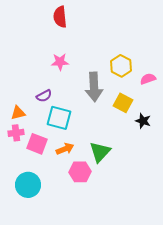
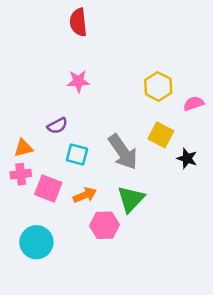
gray arrow: (94, 87) -> (123, 152), moved, turned -32
cyan square: (59, 118) -> (77, 155), size x0.7

